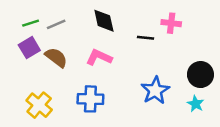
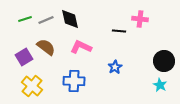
black diamond: (104, 21) -> (70, 19), moved
purple square: (29, 48) -> (24, 57), moved
blue star: (155, 90) -> (115, 67), moved, size x0.6

